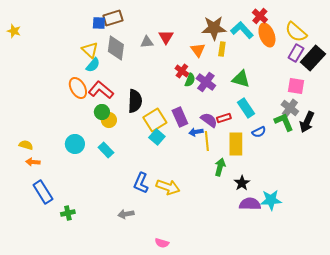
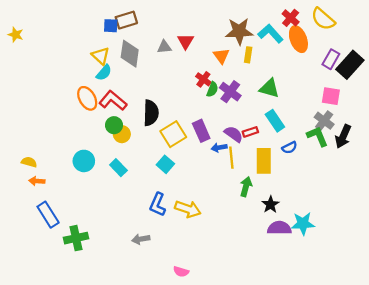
yellow semicircle: (296, 32) -> (323, 19), moved
cyan square: (157, 137) -> (165, 164), moved
green cross: (68, 213) -> (76, 238), size x1.5

